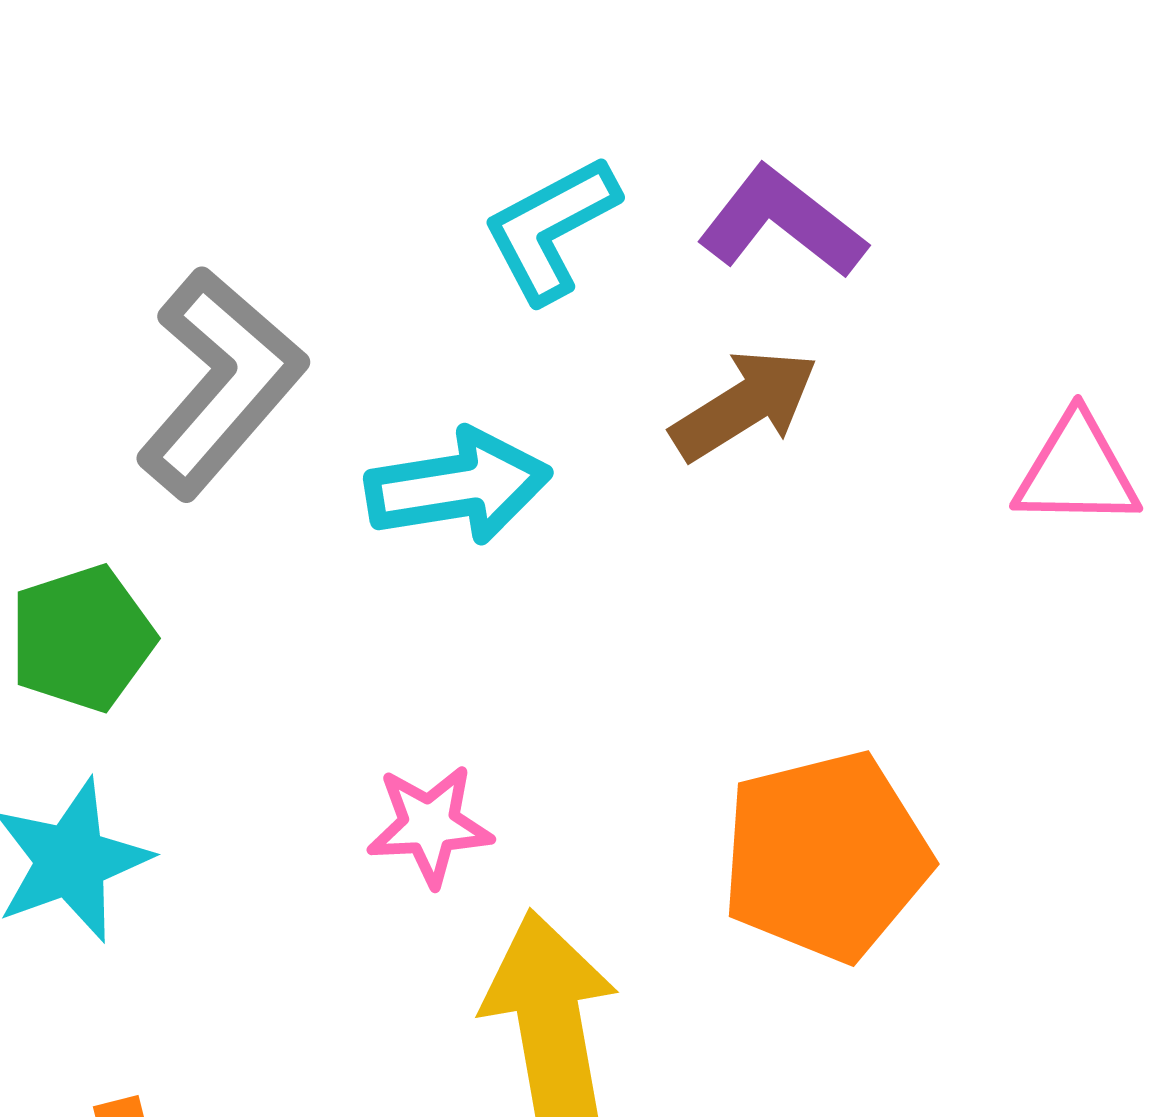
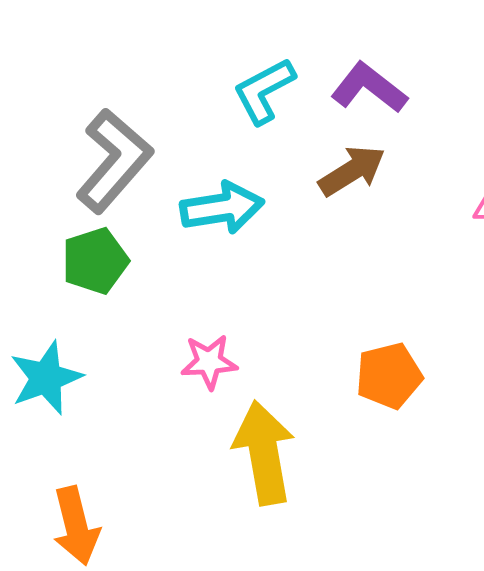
green pentagon: (82, 638) -> (95, 261), moved
orange pentagon: (826, 856) -> (389, 376), size x0.7

